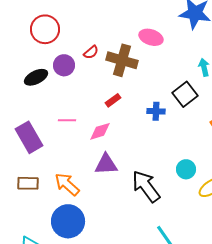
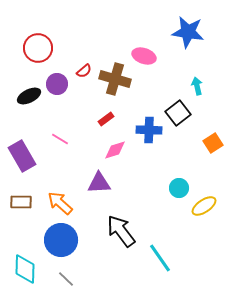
blue cross: (156, 111) -> (149, 130), size x1.4
pink line: (67, 120) -> (60, 139), turned 30
pink diamond: (100, 131) -> (115, 150), moved
black arrow: (146, 186) -> (121, 231), moved

